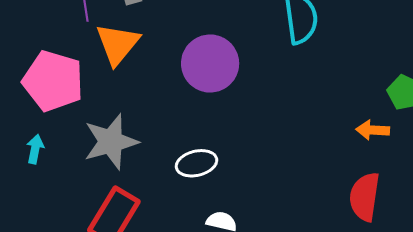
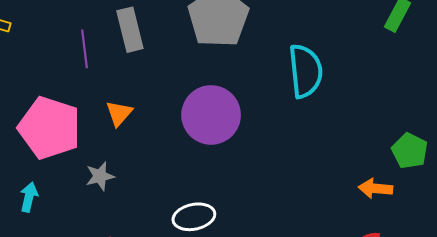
orange triangle: (118, 44) -> (119, 113), moved, size x0.6
gray star: (111, 142) -> (100, 176), moved, size x0.5

